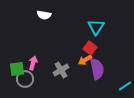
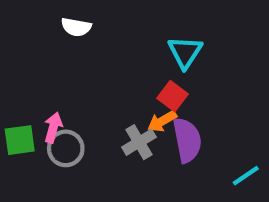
gray cross: (61, 70) -> (139, 142), moved
gray circle: (25, 79) -> (66, 148), moved

